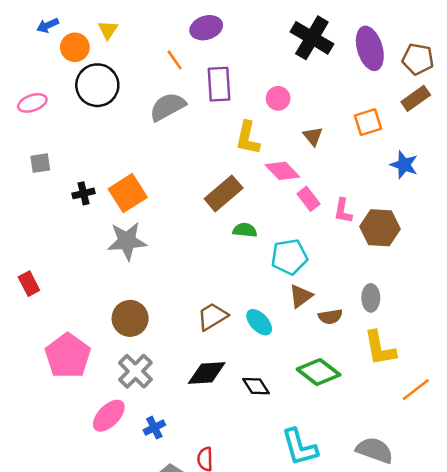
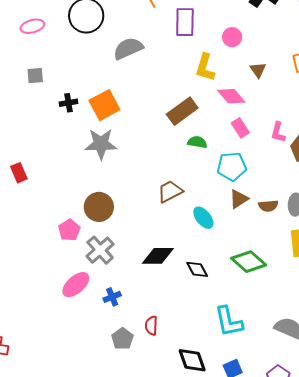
gray semicircle: (168, 107) -> (128, 48), moved
pink rectangle: (308, 199) -> (240, 128), moved
brown trapezoid: (212, 316) -> (170, 191), moved
brown semicircle: (330, 317) -> (268, 206), moved
pink pentagon: (68, 356) -> (69, 230), moved, size x0.6

